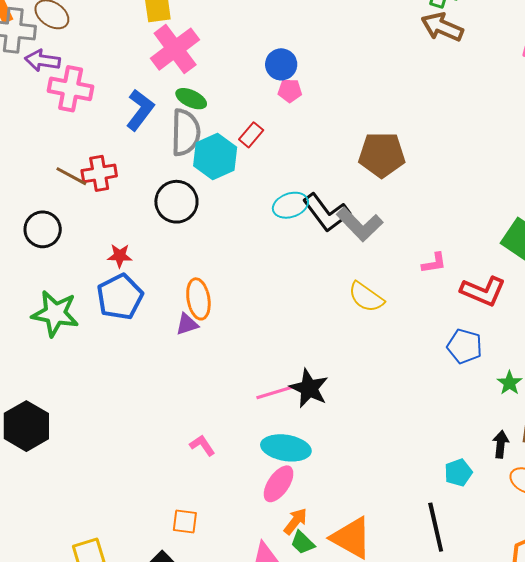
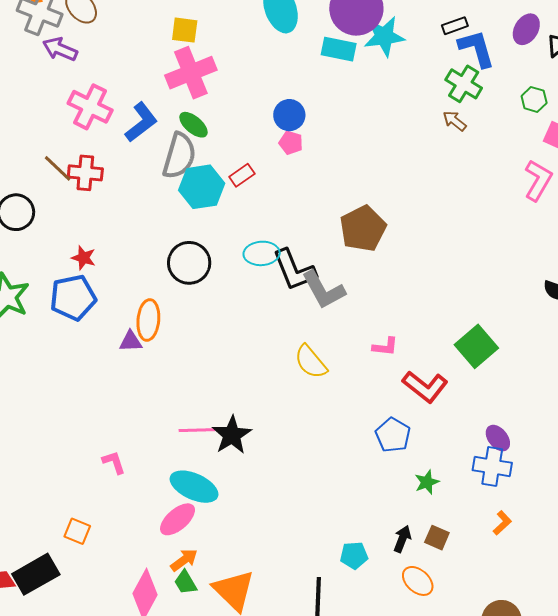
brown arrow: (442, 27) -> (455, 121), size x0.6
pink cross: (71, 89) -> (90, 107), moved
brown pentagon: (382, 155) -> (363, 228), turned 30
black circle: (176, 202) -> (189, 263), moved

